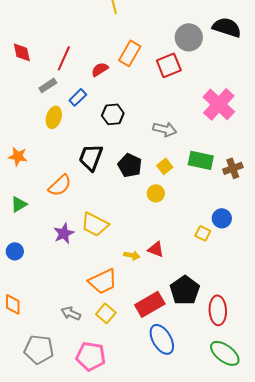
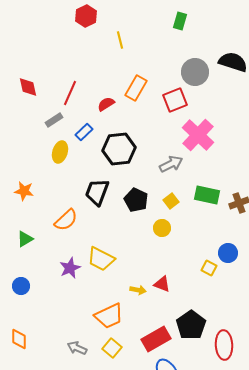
pink cross: (219, 104) -> (198, 135), moved
black hexagon: (113, 114) -> (119, 149), size x1.5
gray arrow: (165, 129) -> (171, 164), turned -40

